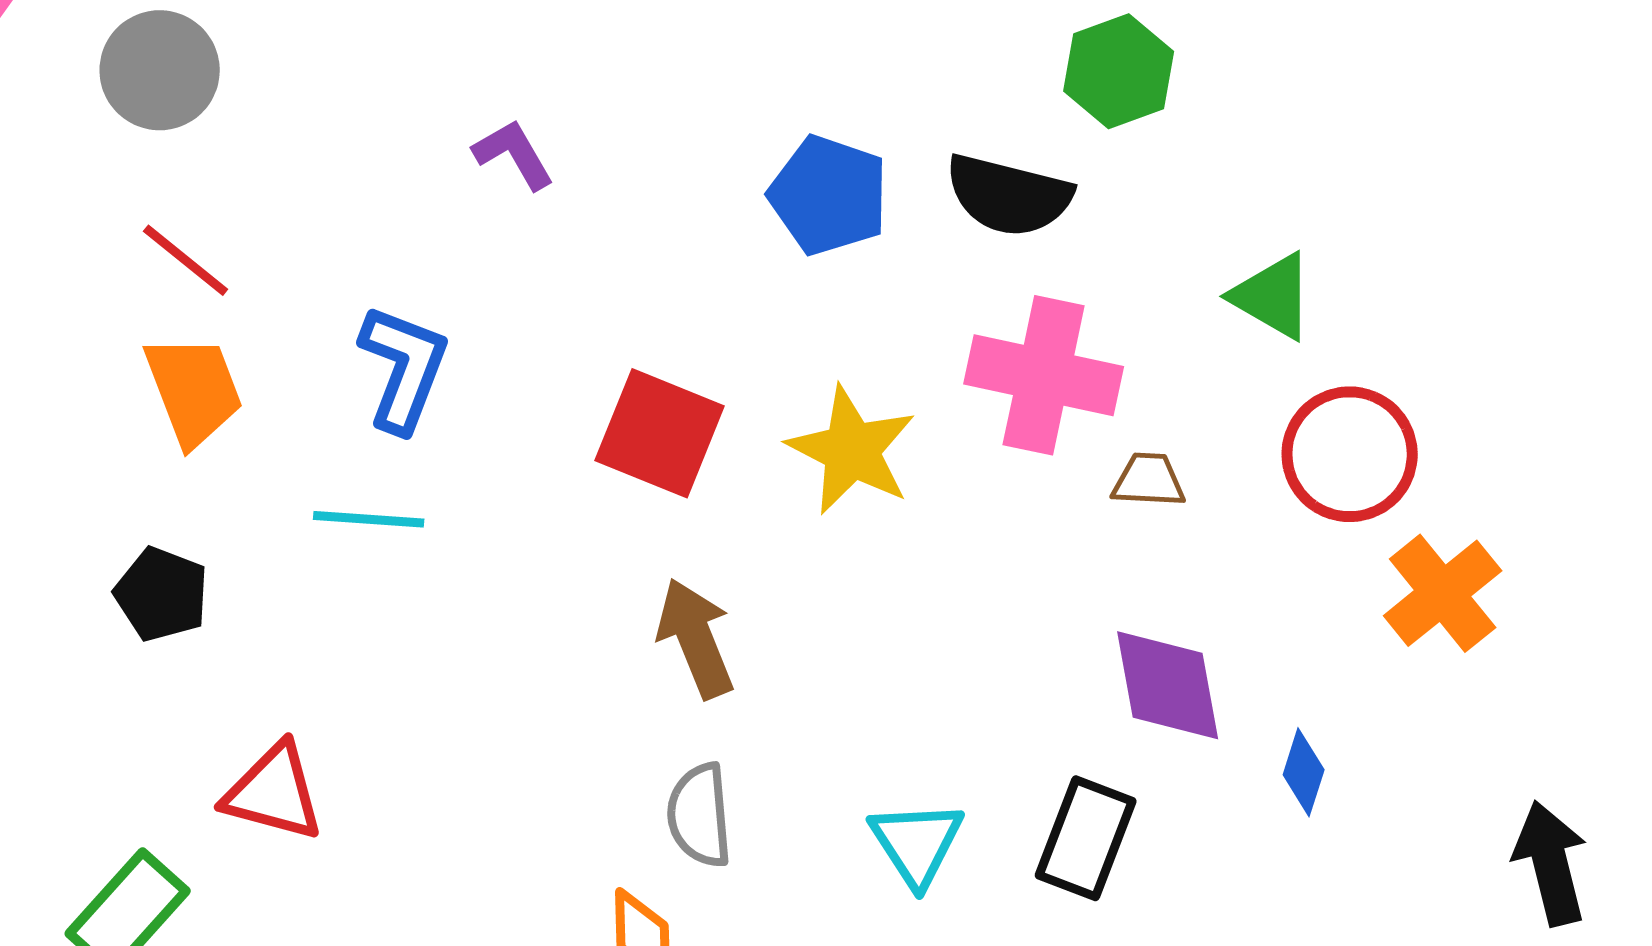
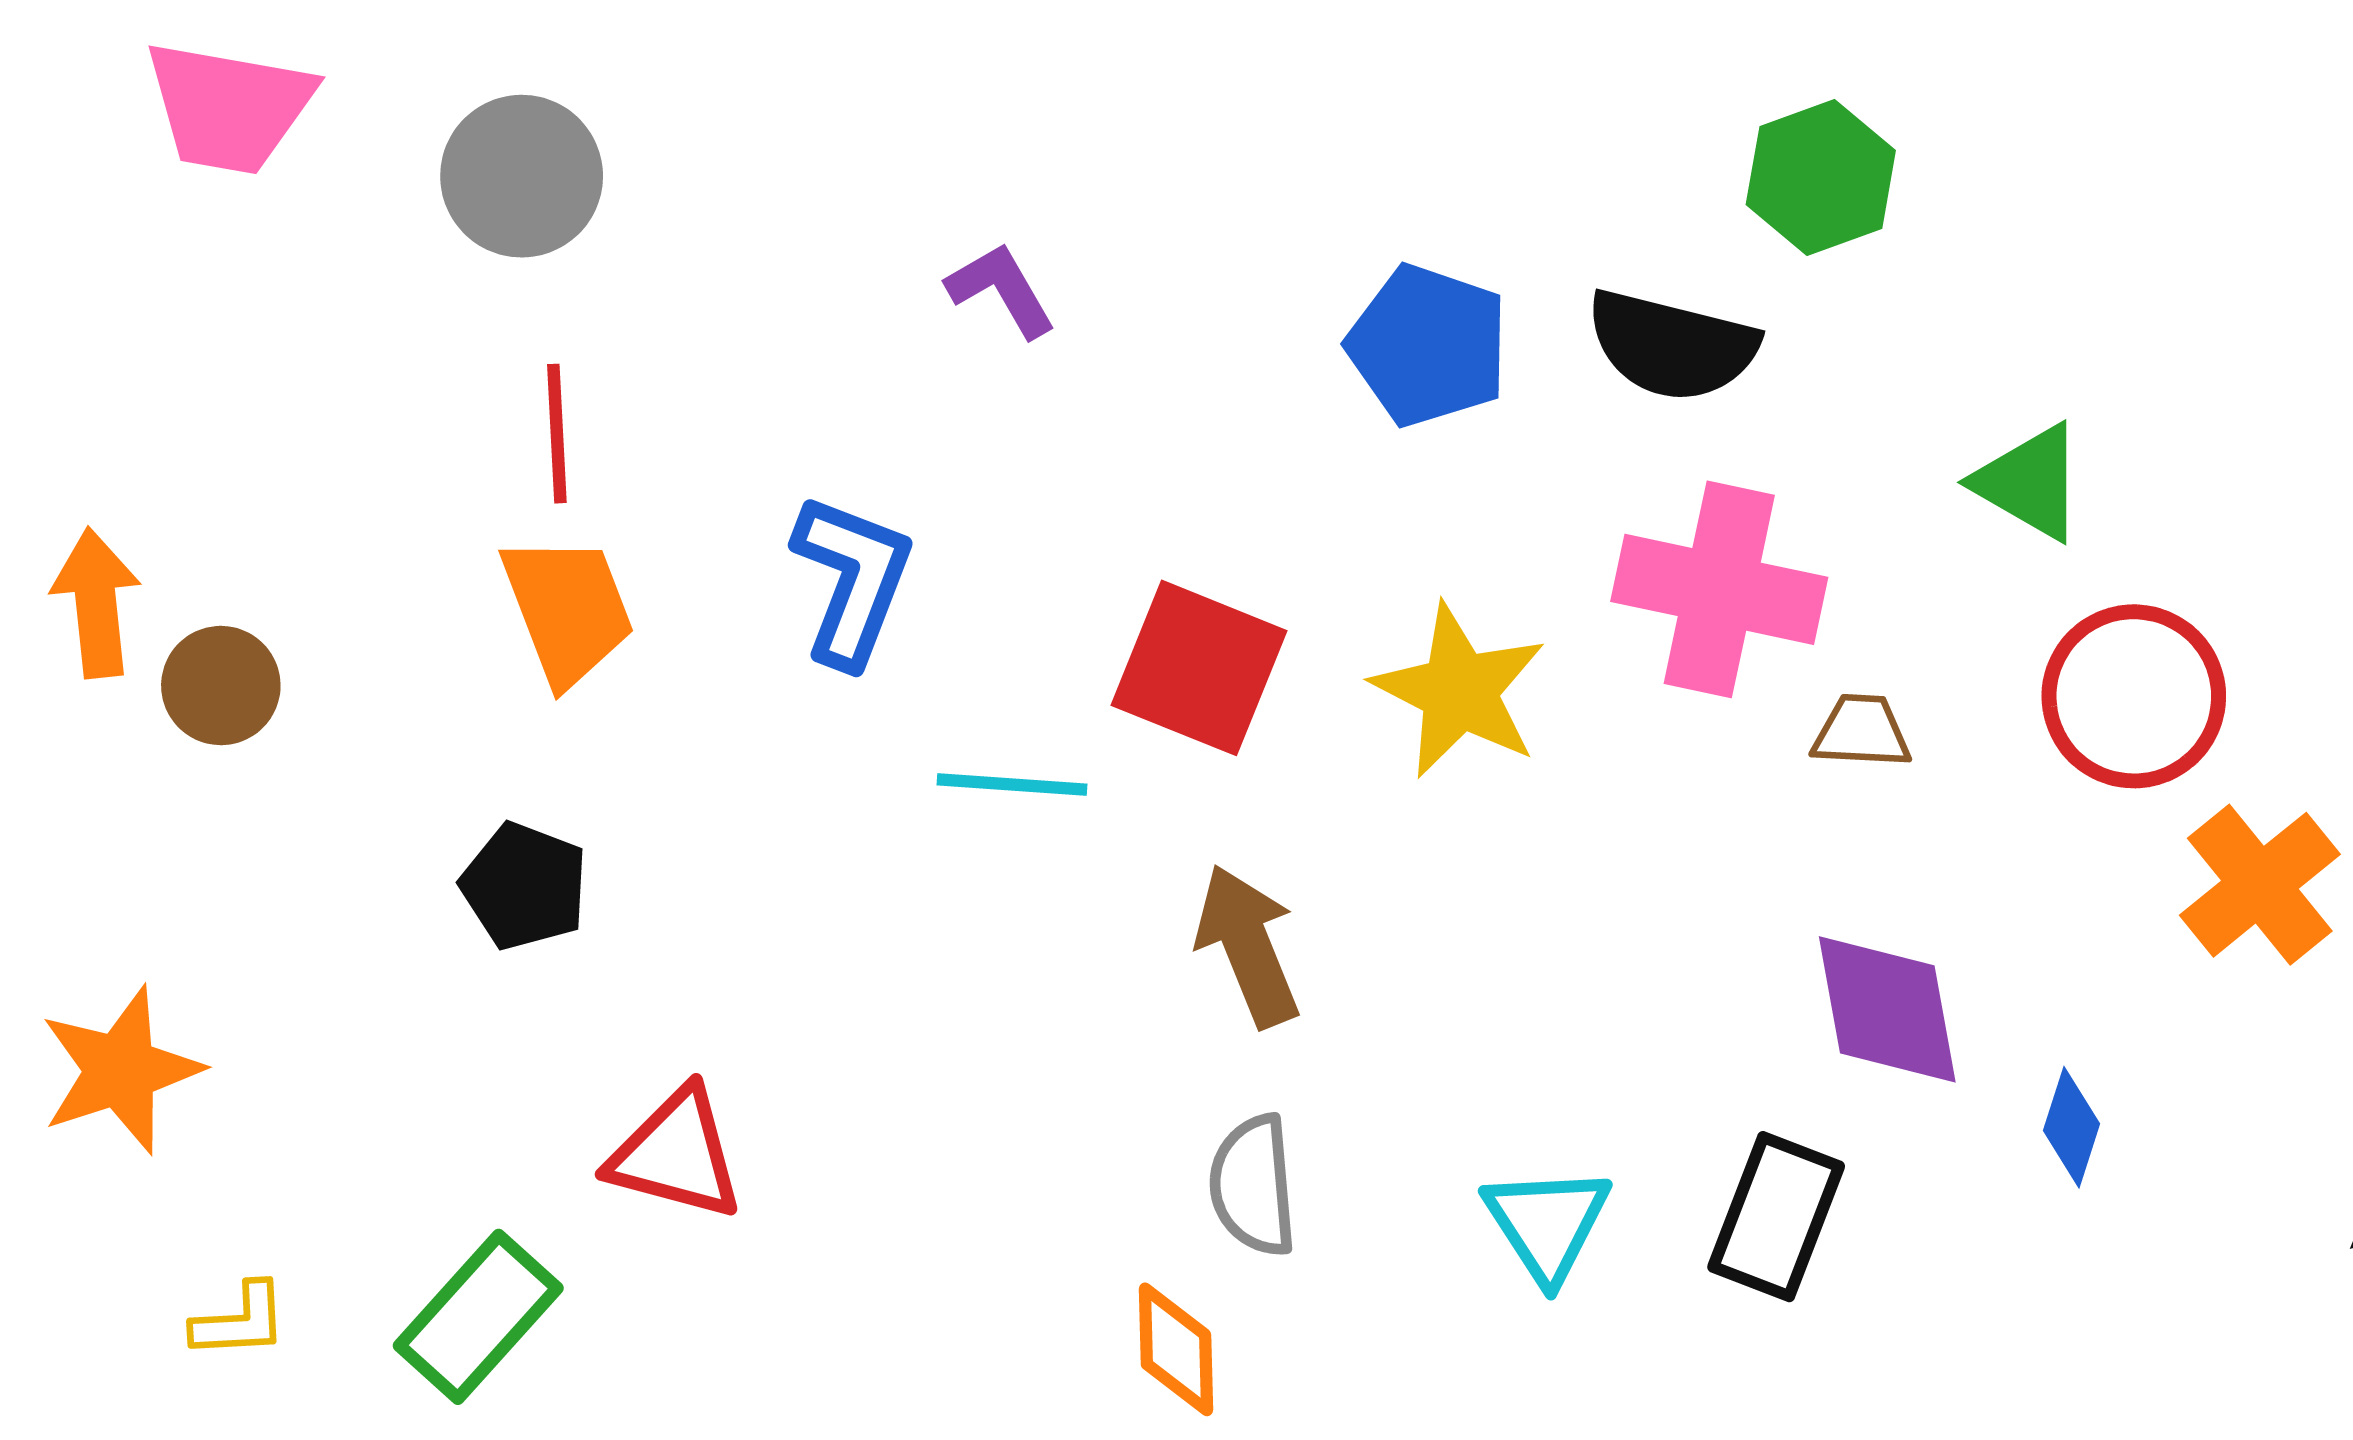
red line: (186, 260) -> (557, 434), turned 48
cyan line: (369, 519) -> (1012, 784), moved

